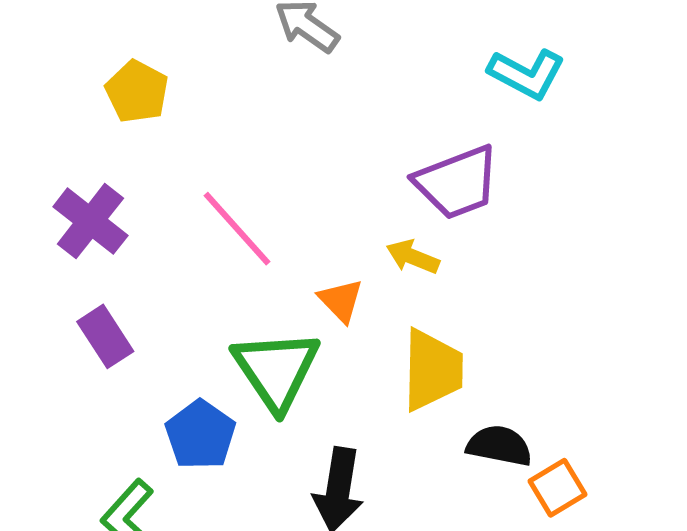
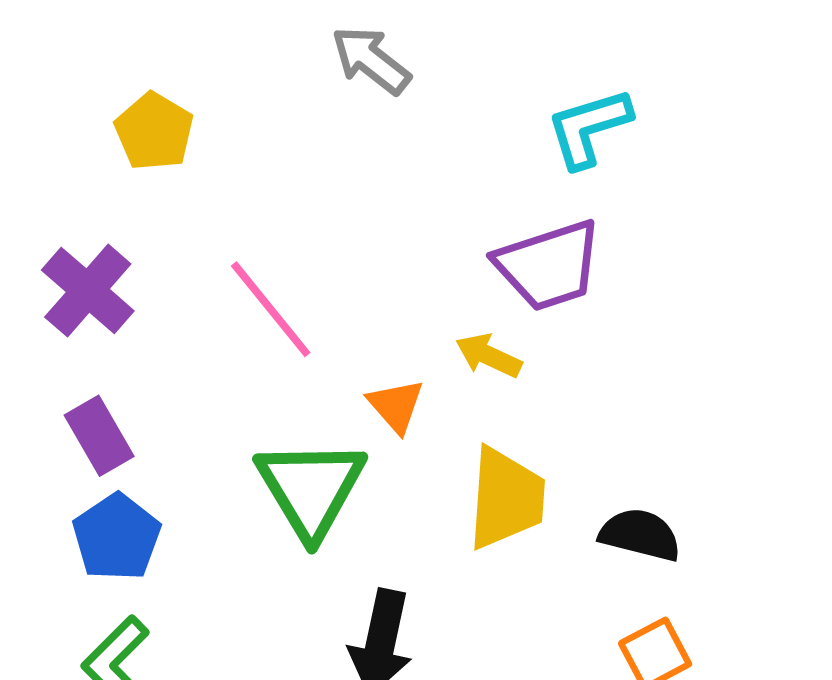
cyan L-shape: (527, 74) -> (589, 128), moved, turned 132
blue pentagon: (200, 435) -> (117, 537), moved
black semicircle: (499, 446) -> (640, 535), moved

